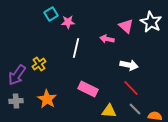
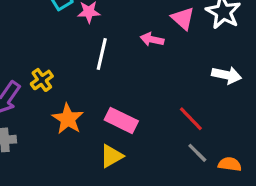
white arrow: (129, 65) -> (227, 75), moved
orange star: (47, 99) -> (68, 119), moved
yellow triangle: (109, 111) -> (111, 156), moved, turned -35

